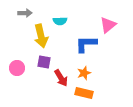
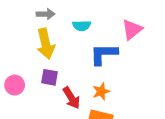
gray arrow: (25, 13) -> (46, 14), moved
cyan semicircle: (60, 21) -> (82, 26), moved

